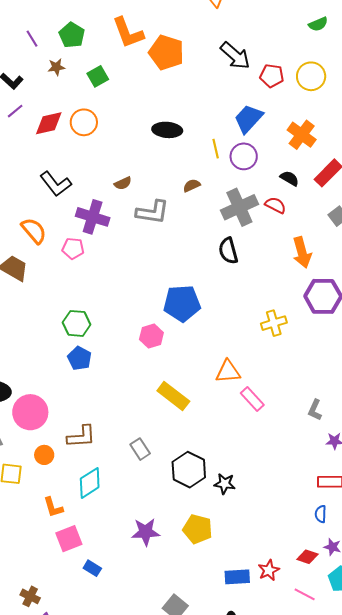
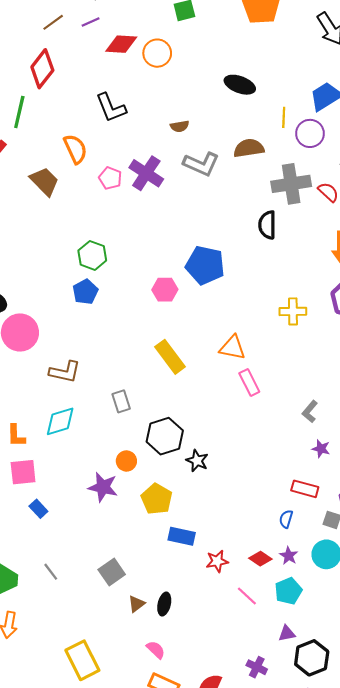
brown semicircle: (192, 185) -> (249, 148), size x1.6
purple cross: (93, 217) -> (146, 173), moved
orange circle: (44, 455) -> (126, 461), moved
blue rectangle: (237, 577) -> (182, 536), moved

